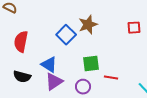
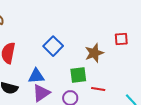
brown star: (88, 25) -> (94, 53), moved
blue triangle: (49, 65) -> (36, 76), turned -36

